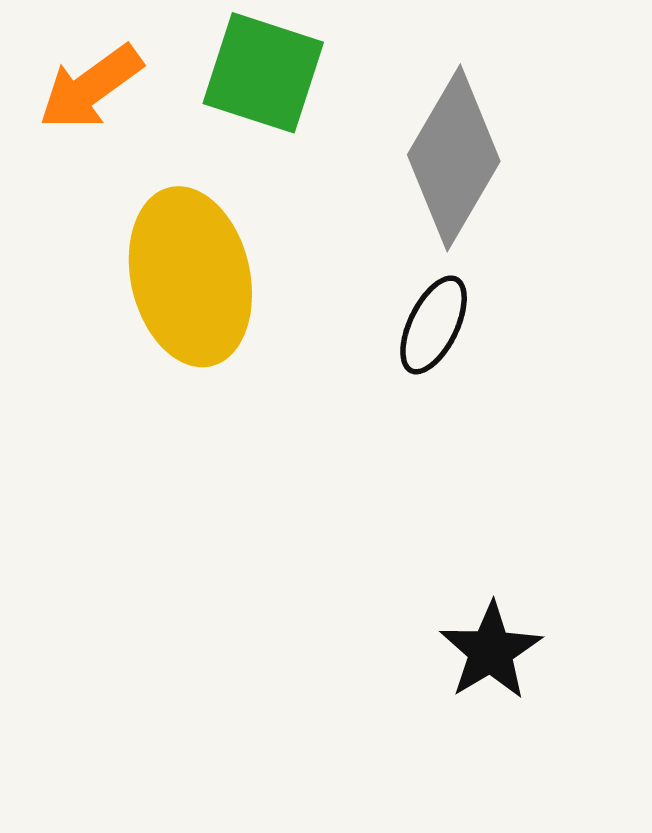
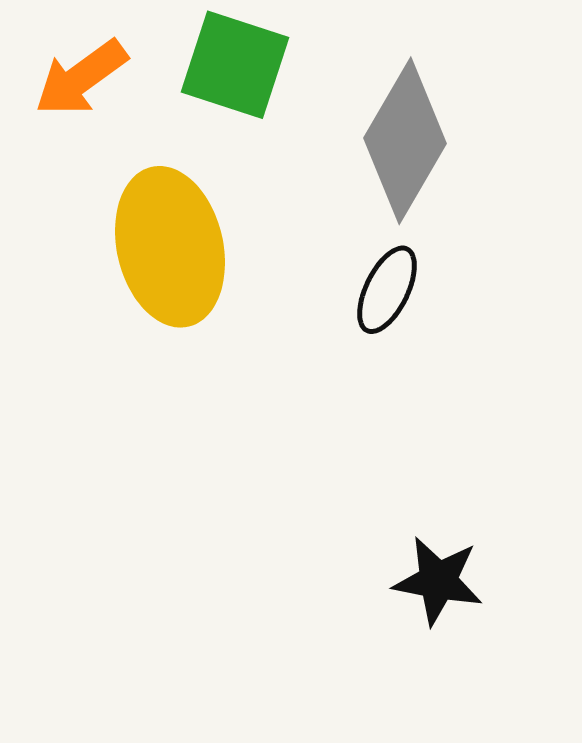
black star: (491, 651) -> (438, 581), turned -30

